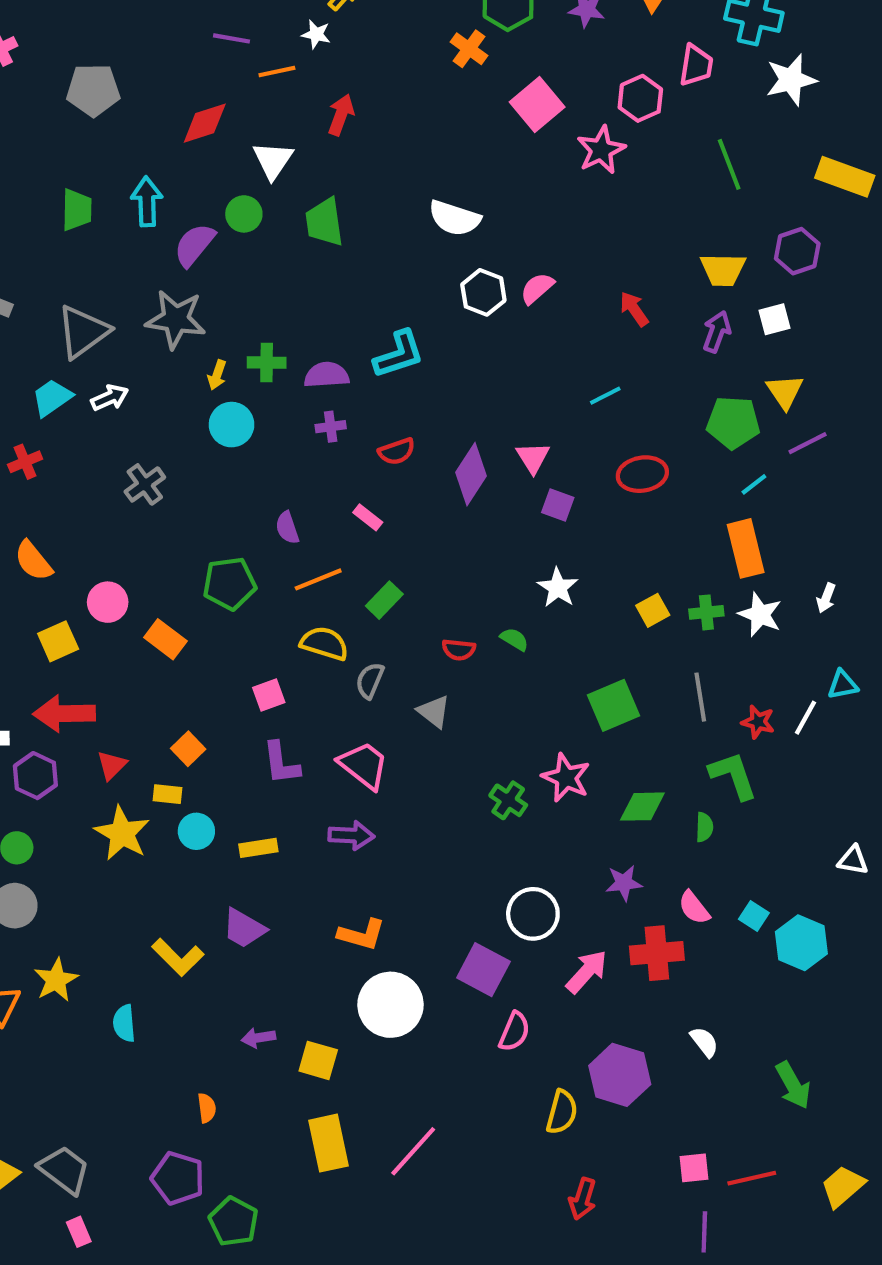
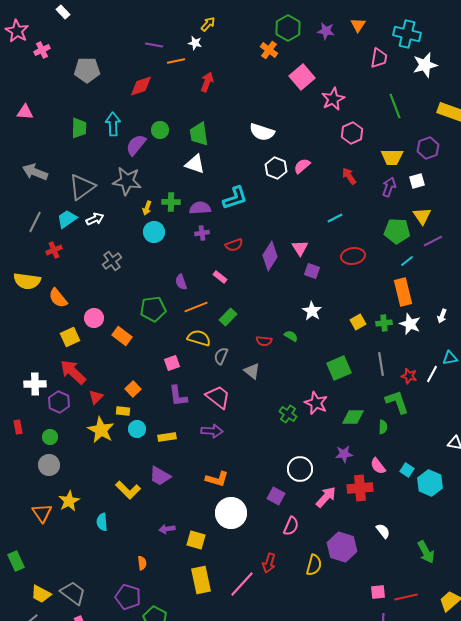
pink hexagon: (640, 98) -> (352, 133), moved
white triangle: (273, 160) -> (195, 164), moved, turned -45
red arrow: (64, 714) -> (73, 372), turned 44
purple square: (483, 970) -> (276, 496), size x0.7
red arrow: (583, 1199) -> (269, 563), moved

